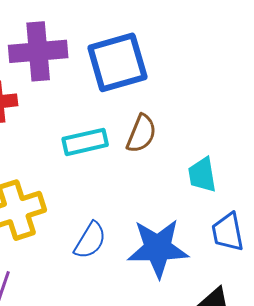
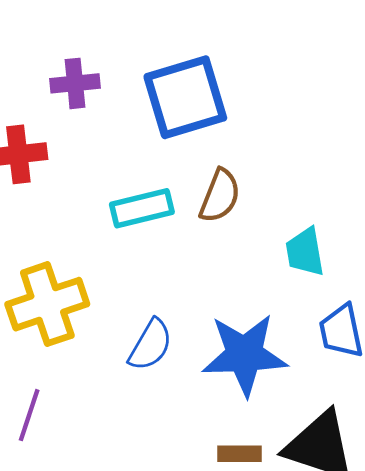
purple cross: (38, 51) -> (75, 83), size x0.6

